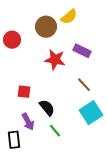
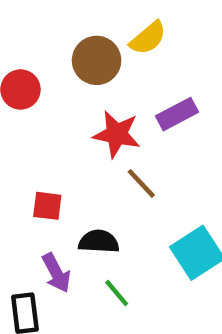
purple rectangle: (82, 51) -> (177, 114), turned -54
brown line: (84, 85) -> (141, 183), moved
black semicircle: (47, 108) -> (99, 242), turned -48

